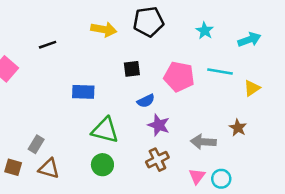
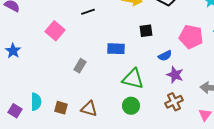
black square: (132, 69) -> (146, 31), moved
gray rectangle: (36, 144) -> (80, 66), moved

